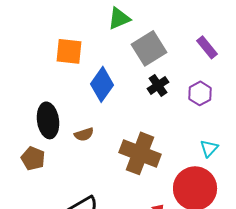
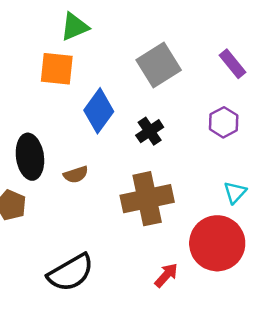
green triangle: (119, 18) -> (75, 27), moved
black cross: (158, 85) -> (150, 131), moved
brown cross: (140, 153) -> (147, 199), turned -33

